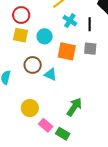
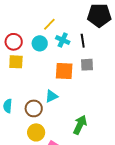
cyan circle: (45, 36) -> (40, 43), moved
brown circle: (33, 65) -> (34, 108), moved
cyan triangle: (50, 74) -> (52, 96), turned -40

